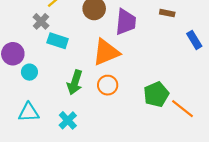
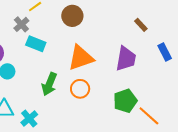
brown rectangle: (167, 13) -> (141, 25), turned 32
purple trapezoid: (126, 22) -> (126, 59), moved
cyan cross: (68, 120) -> (29, 118), moved

